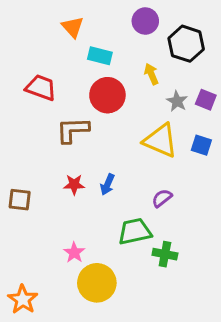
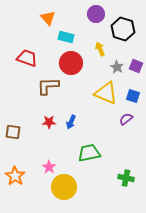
purple semicircle: (162, 198) -> (126, 119), moved
green cross: (165, 254) -> (126, 178), moved
orange star: (23, 299) -> (15, 176), moved

